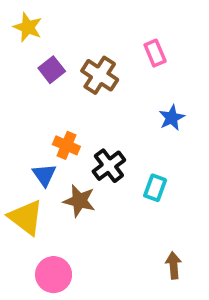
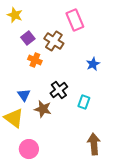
pink rectangle: (155, 53) -> (75, 20), moved, size x1.5
orange cross: (66, 145) -> (35, 60), moved
brown arrow: (174, 265) -> (94, 144), size x1.5

